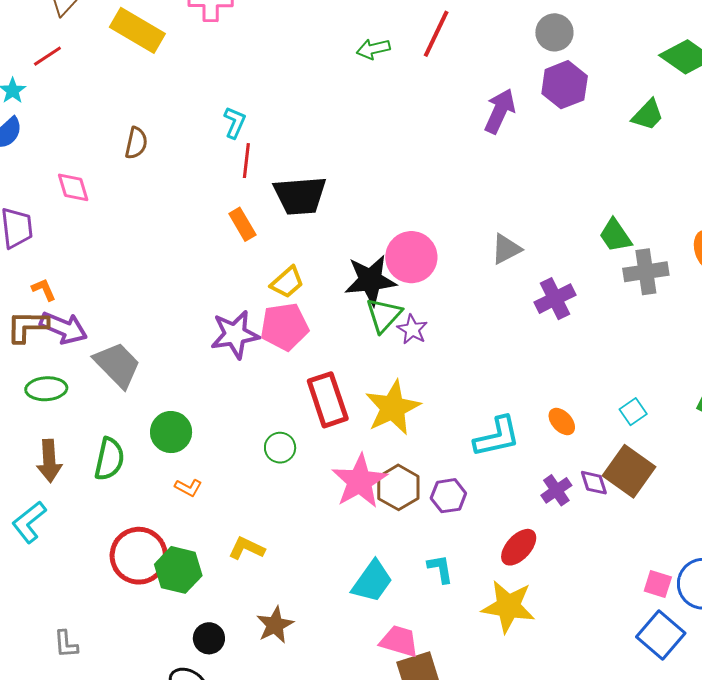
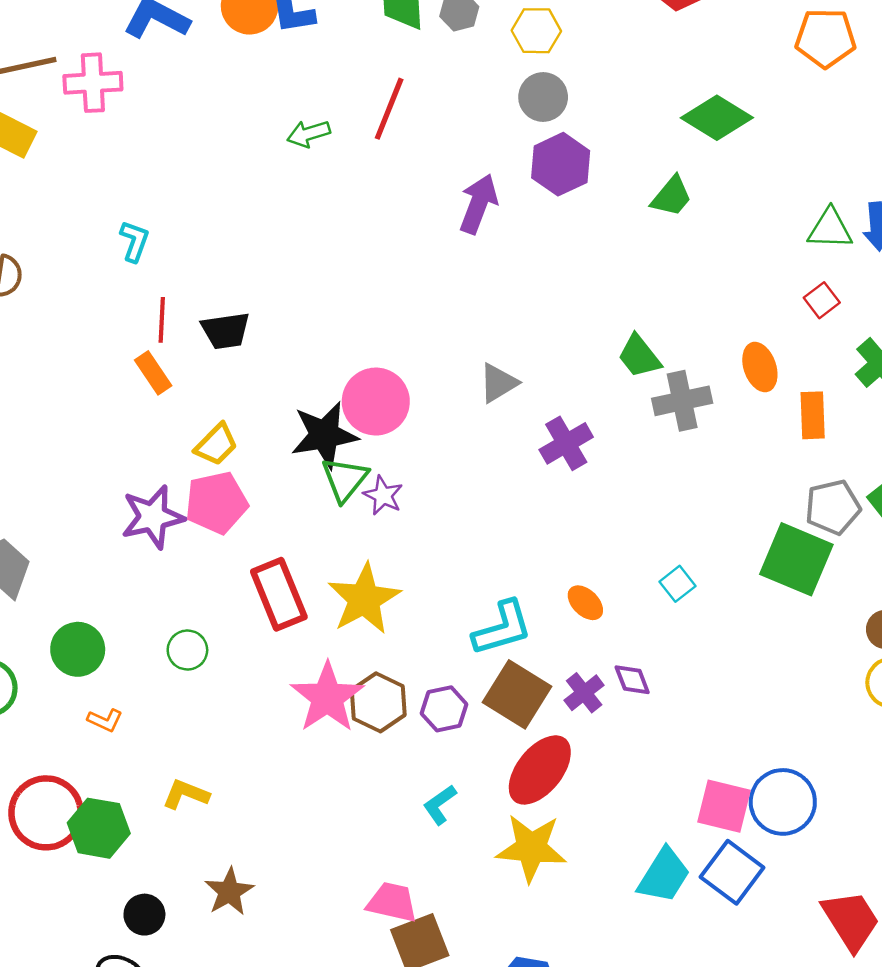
red line: (246, 161) -> (162, 320), moved
black trapezoid: (300, 196) -> (226, 331), size x0.7
green circle: (280, 448) -> (187, 650), moved
brown square: (629, 471) -> (517, 694), moved
red ellipse: (519, 547) -> (540, 770), size x1.4
cyan L-shape: (440, 569) -> (440, 805), turned -112
cyan trapezoid: (372, 581) -> (664, 875), moved
pink square: (658, 584) -> (724, 806), size x1.5

